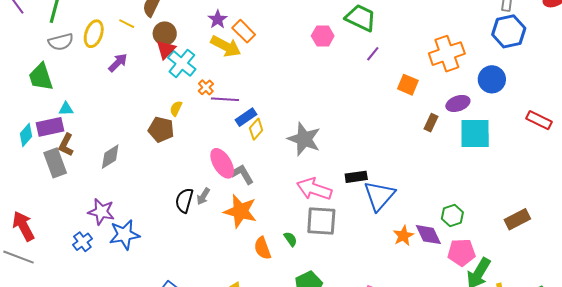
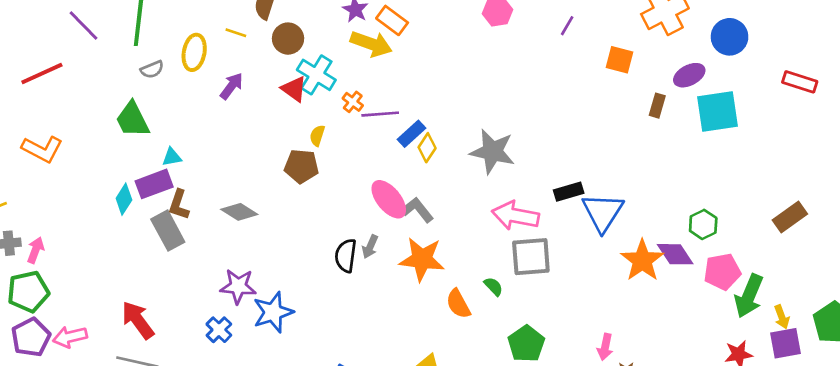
gray semicircle: (61, 42) -> (152, 69), size x0.7
red triangle: (166, 49) -> (294, 89), moved, turned -30
gray diamond: (110, 157) -> (239, 212), turned 72
orange star: (403, 236) -> (642, 260), size x1.5

